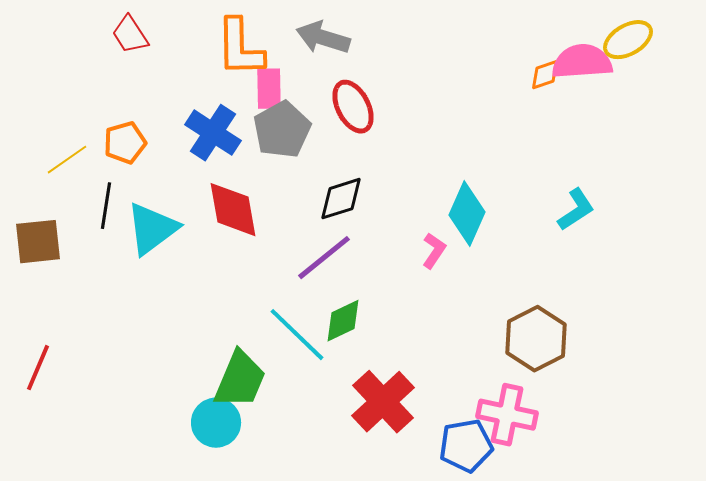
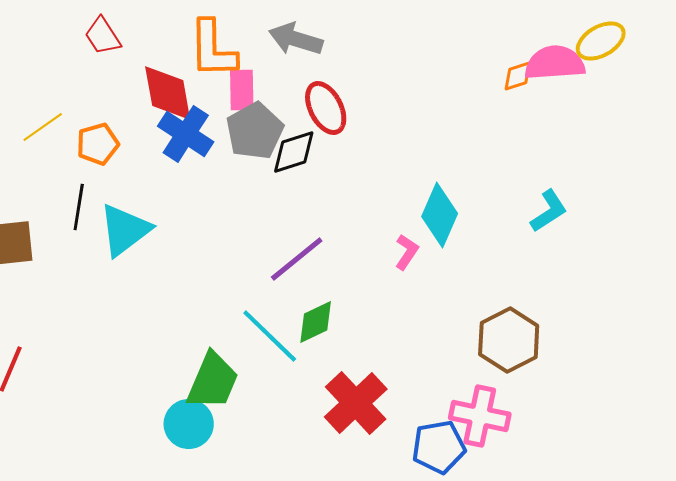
yellow line: (67, 160) -> (43, 127), moved
black diamond: (341, 199) -> (294, 152), moved
red diamond: (233, 210) -> (168, 93), moved

